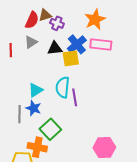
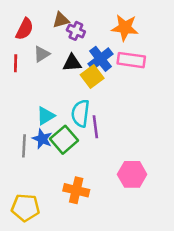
orange star: (95, 19) -> (125, 28), turned 30
red semicircle: (32, 20) -> (25, 29), moved
yellow square: (71, 58) -> (92, 77), turned -30
green square: (50, 129) -> (64, 140), moved
orange cross: (37, 147) -> (76, 190), moved
pink hexagon: (104, 148) -> (132, 174), moved

